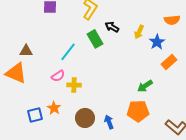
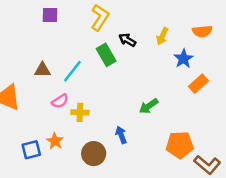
yellow arrow: (139, 32) -> (162, 36), moved
brown triangle: (26, 51) -> (42, 70), moved
green arrow: (145, 86) -> (149, 106), moved
orange pentagon: (138, 111) -> (180, 145), moved
blue arrow: (109, 122) -> (121, 135), moved

